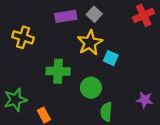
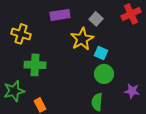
gray square: (94, 14) -> (96, 19), moved
green cross: (58, 71) -> (35, 65), moved
green circle: (91, 88) -> (104, 74), moved

